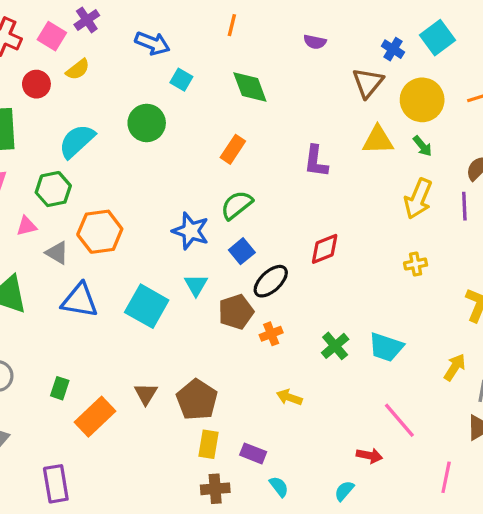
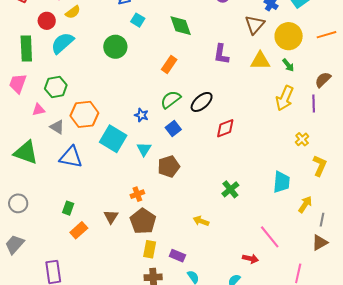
cyan semicircle: (77, 141) -> (62, 43), moved
purple L-shape: (316, 161) -> (221, 54), moved
blue star: (191, 231) -> (141, 115), size x0.6
yellow cross: (416, 264) -> (302, 139), moved, turned -32
black ellipse: (271, 281) -> (202, 102), moved
cyan square: (147, 306) -> (113, 139), moved
orange cross: (271, 334) -> (137, 194), moved
cyan trapezoid: (386, 347) -> (281, 182), moved, turned -105
green rectangle: (60, 388) -> (68, 208), moved
orange rectangle: (95, 417) -> (79, 230), size x0.7

